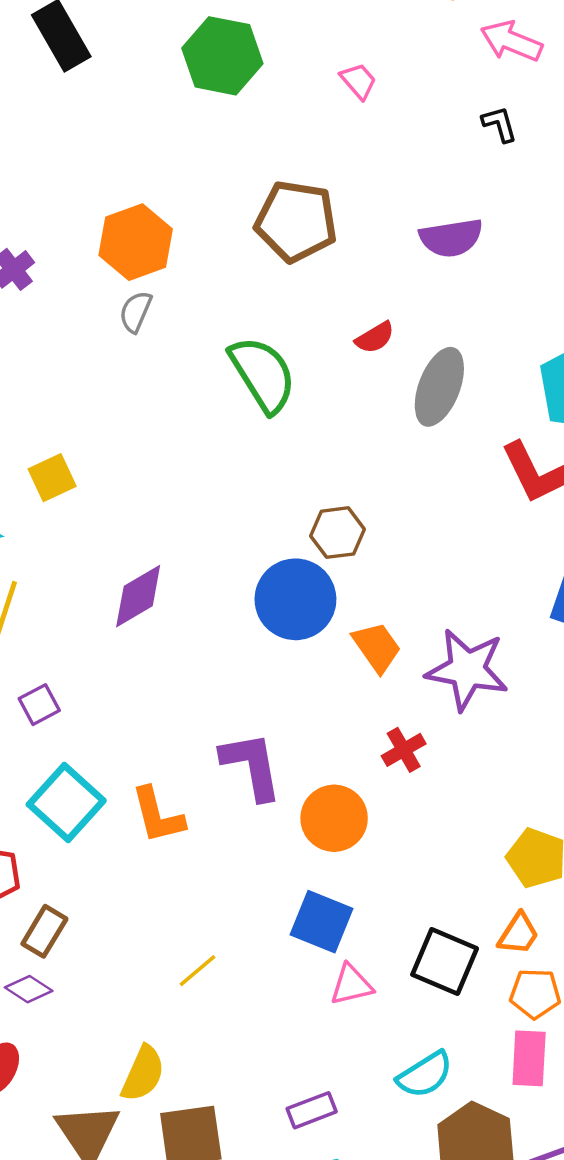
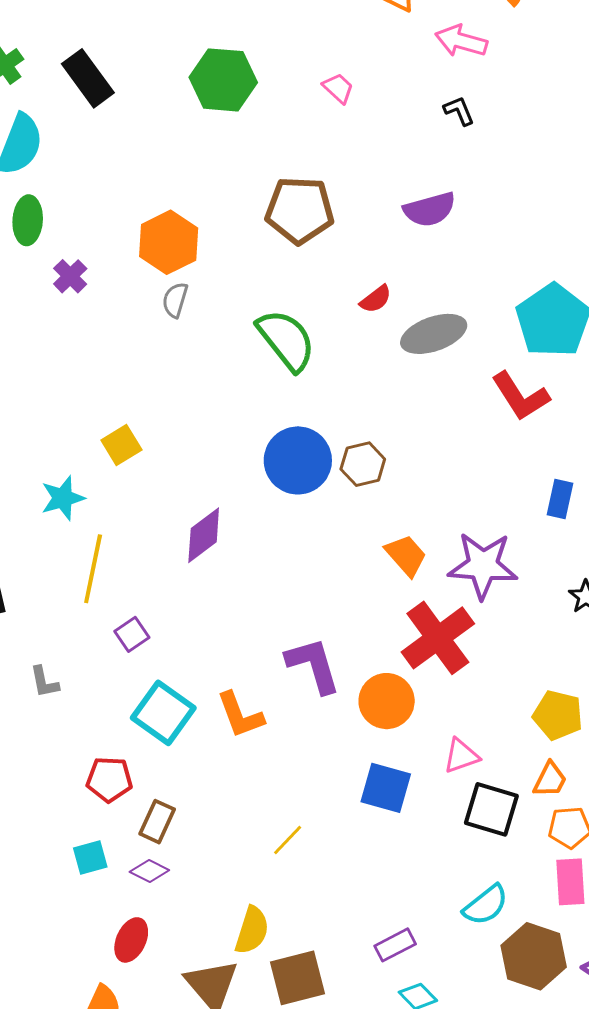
gray ellipse: (439, 387) -> (434, 334), turned 56
blue circle: (295, 599) -> (298, 460), moved
red cross: (404, 750) -> (438, 638), size x2.0
pink triangle: (351, 985) -> (461, 756), moved

